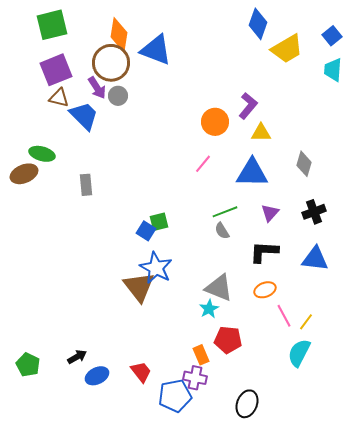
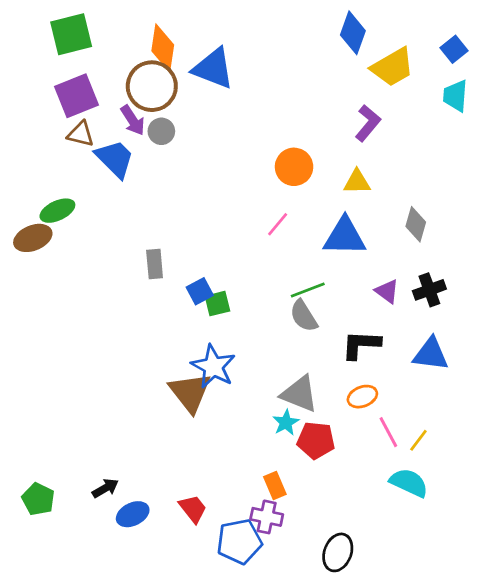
purple L-shape: (248, 106) -> (368, 123), moved
green ellipse: (42, 154) -> (57, 211), turned -40
gray rectangle: (86, 185) -> (155, 264), moved
purple triangle: (270, 213) -> (387, 291), moved, turned -36
blue square: (146, 231) -> (200, 291), moved, turned 30
gray semicircle: (222, 231) -> (304, 316), size x1.4
red pentagon: (228, 340) -> (316, 440), moved
cyan semicircle: (299, 353) -> (409, 483), turned 88

